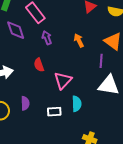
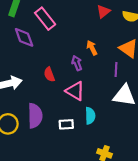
purple arrow: (47, 38) -> (77, 63), moved
pink triangle: (63, 81) -> (75, 91), turned -42
purple semicircle: (25, 103) -> (35, 116), size x1.6

